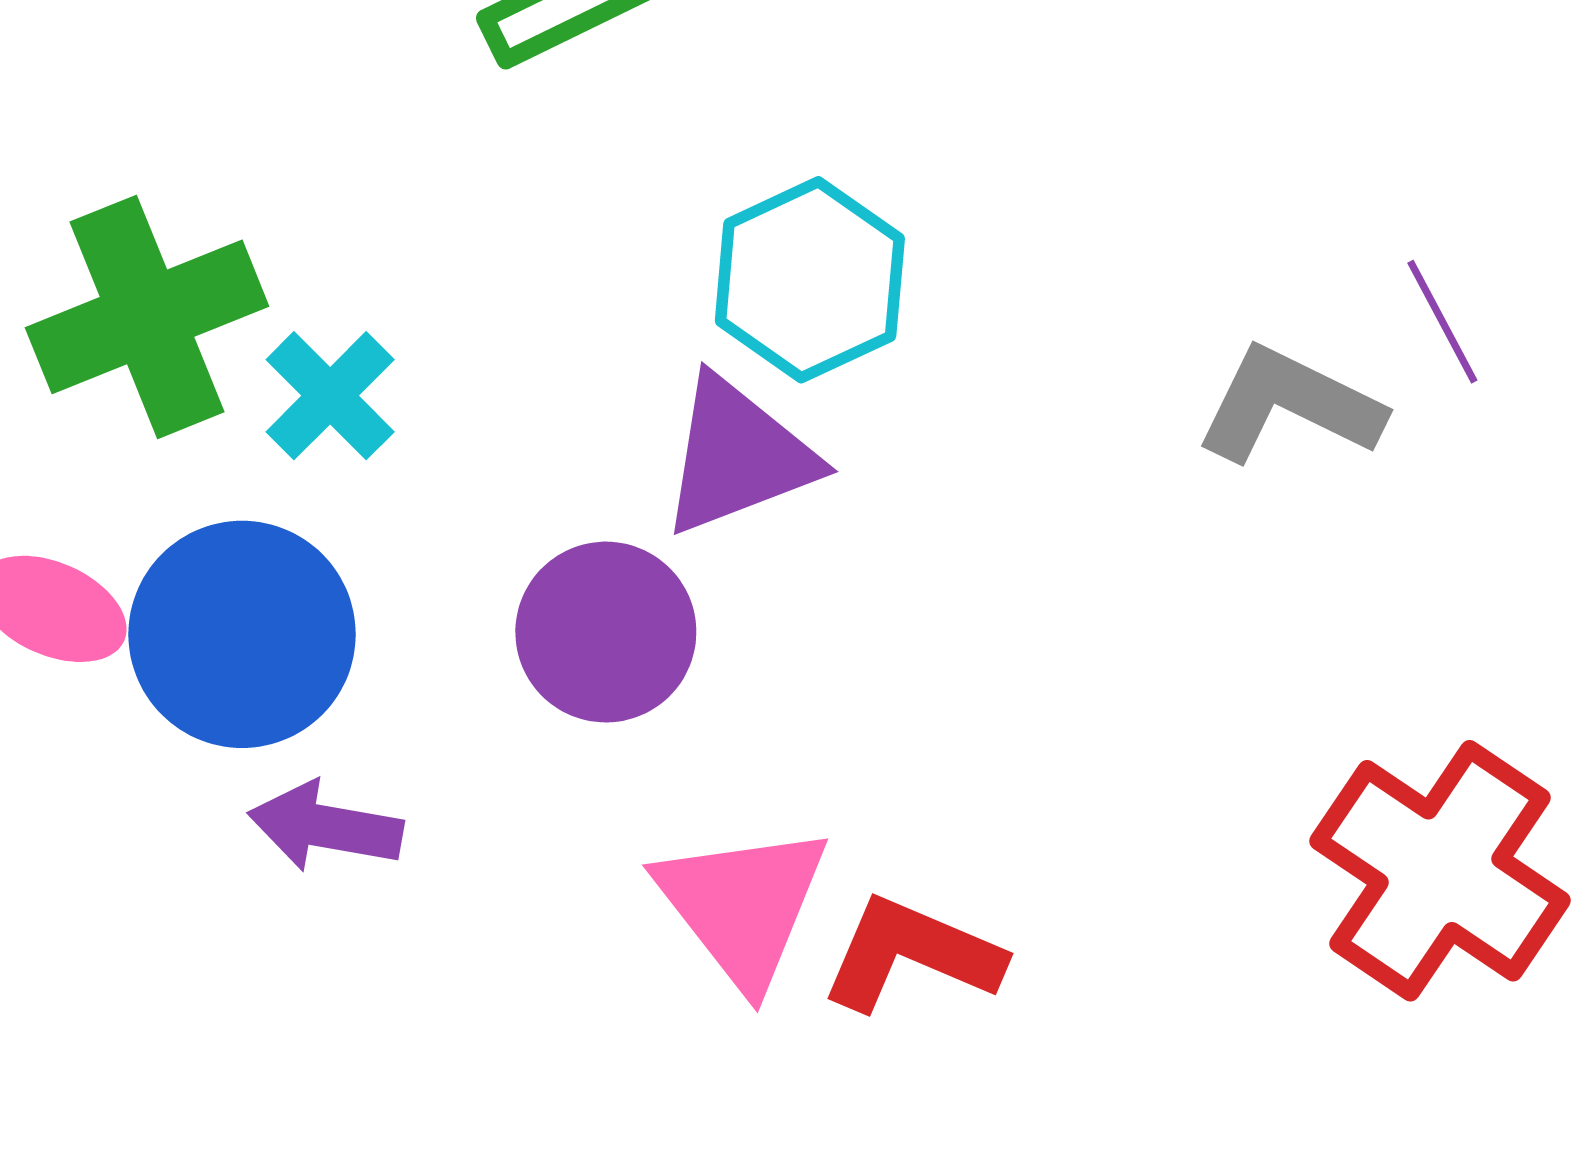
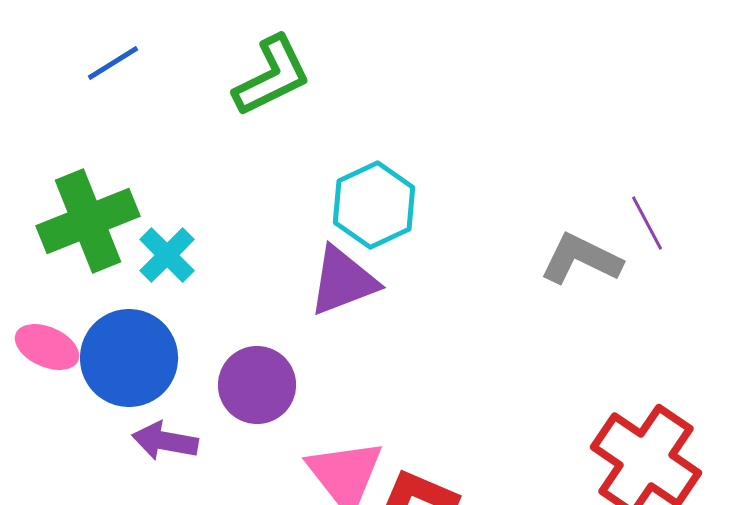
purple circle: (606, 632) -> (257, 385), moved

